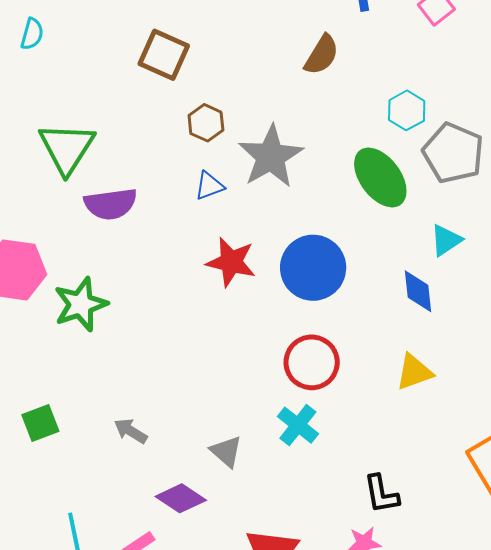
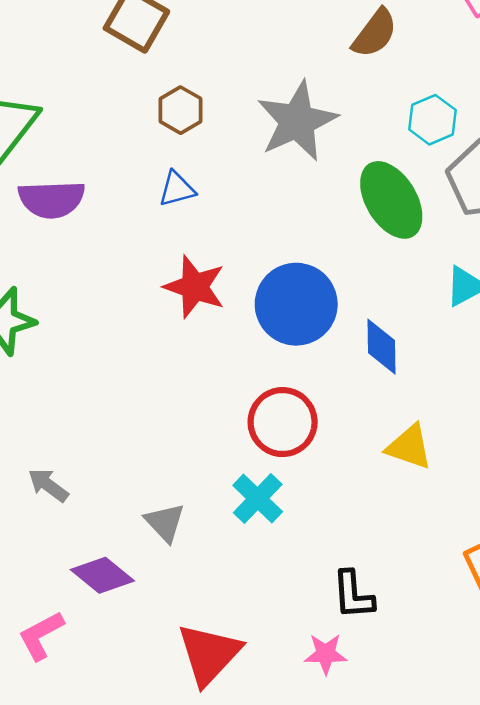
brown semicircle: (322, 55) -> (375, 33), moved
gray star: (271, 156) -> (297, 121), moved
blue diamond: (418, 291) -> (381, 347), moved
yellow triangle: (414, 372) -> (409, 447), turned 33

